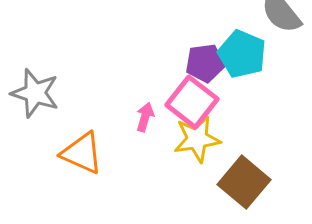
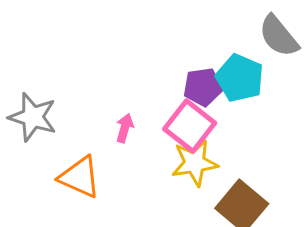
pink arrow: (145, 117) -> (125, 128), moved

